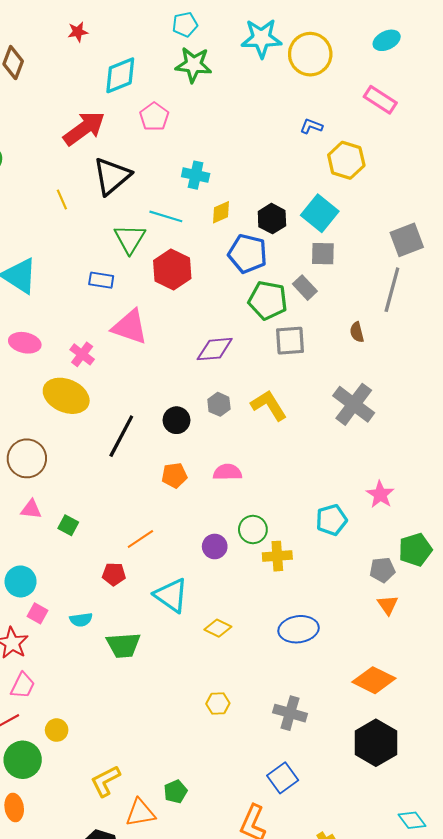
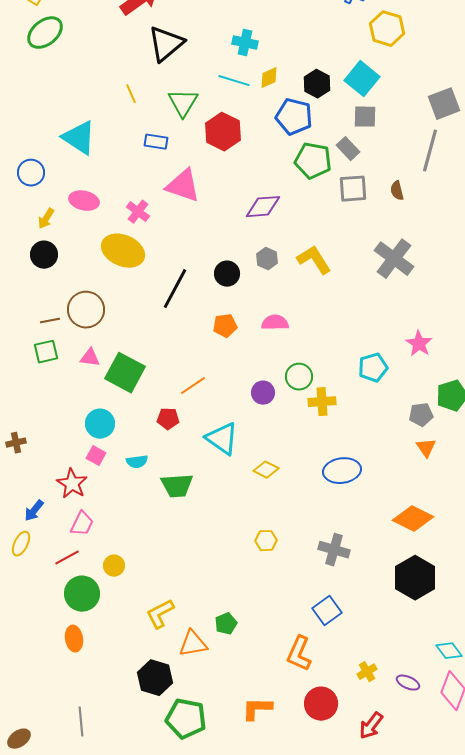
yellow line: (62, 199) -> (131, 94), moved
cyan line: (166, 216) -> (234, 81), moved
gray square: (290, 341) -> (353, 189), moved
green square: (68, 525) -> (125, 373), size x2.0
cyan circle: (21, 581) -> (100, 424), moved

